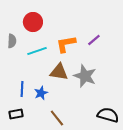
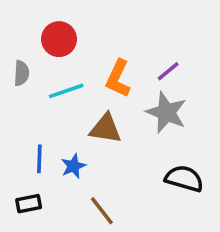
orange L-shape: (66, 44) -> (118, 78), turned -55
gray star: (85, 76) -> (166, 112), moved
black semicircle: (108, 115) -> (184, 179), moved

